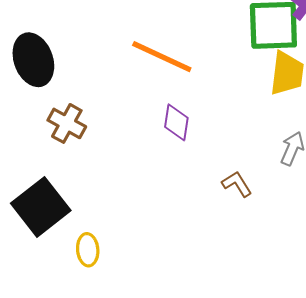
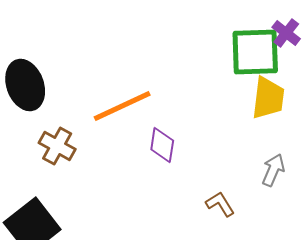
orange line: (162, 57) -> (122, 106), moved, turned -50

